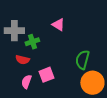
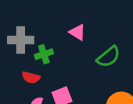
green semicircle: (82, 60) -> (108, 57), moved, turned -144

